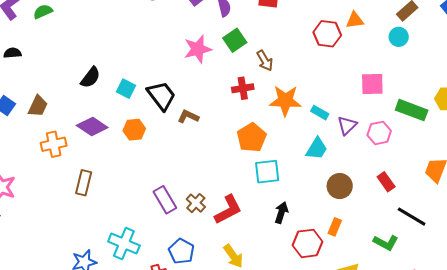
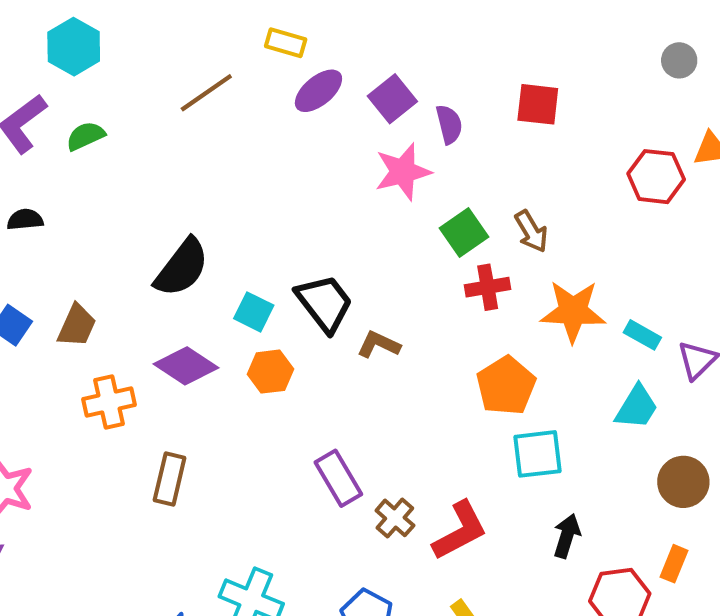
green square: (235, 40) -> (464, 233), moved
pink star: (198, 49) -> (403, 172), moved
black semicircle: (90, 77) -> (182, 268), size x1.4
cyan square: (126, 89) -> (254, 312), moved
purple rectangle: (165, 200) -> (338, 478), moved

